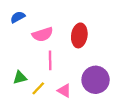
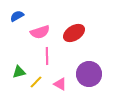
red ellipse: (79, 35) -> (74, 33), turned 50

